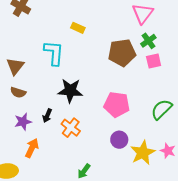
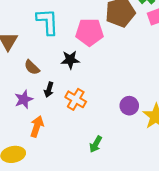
black star: (70, 91) -> (70, 60), size x0.7
brown semicircle: (18, 92) -> (32, 67), moved, turned 35
pink pentagon: (117, 105) -> (90, 32), moved

